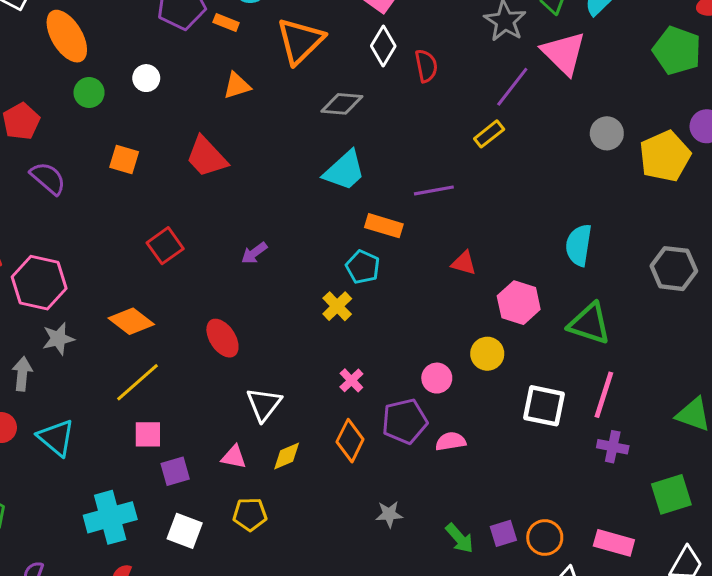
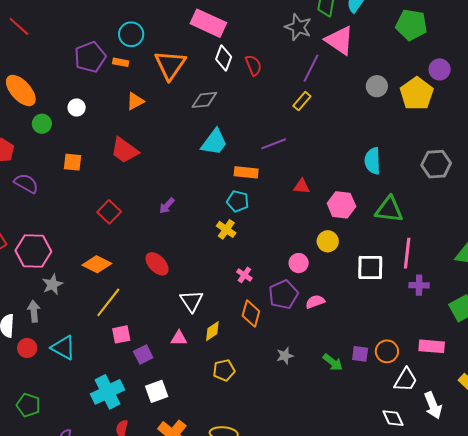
yellow pentagon: (250, 514) -> (224, 370), moved
white square: (185, 531) -> (157, 391), turned -30
purple square: (503, 533) -> (360, 354), turned 36

